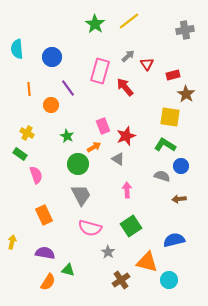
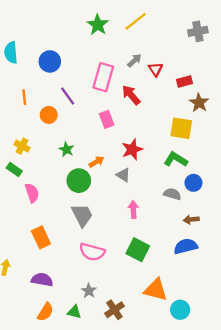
pink rectangle: (103, 126) -> (107, 119), moved
green square: (131, 226) -> (138, 250), turned -30
blue semicircle: (174, 240) -> (186, 246), moved
gray star: (108, 252) -> (89, 291), moved
green triangle: (68, 270) -> (74, 312), moved
brown cross: (121, 280) -> (114, 310), moved

